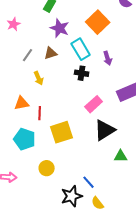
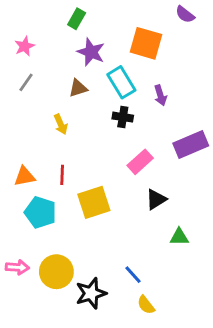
orange square: (98, 22) -> (146, 43), turned -30
gray line: (28, 55) -> (26, 82), moved
orange triangle: (22, 103) -> (25, 176), moved
black triangle: (105, 130) -> (156, 199), size x0.7
yellow circle: (47, 168) -> (56, 272), moved, size x1.5
black star: (72, 196) -> (91, 293), moved

